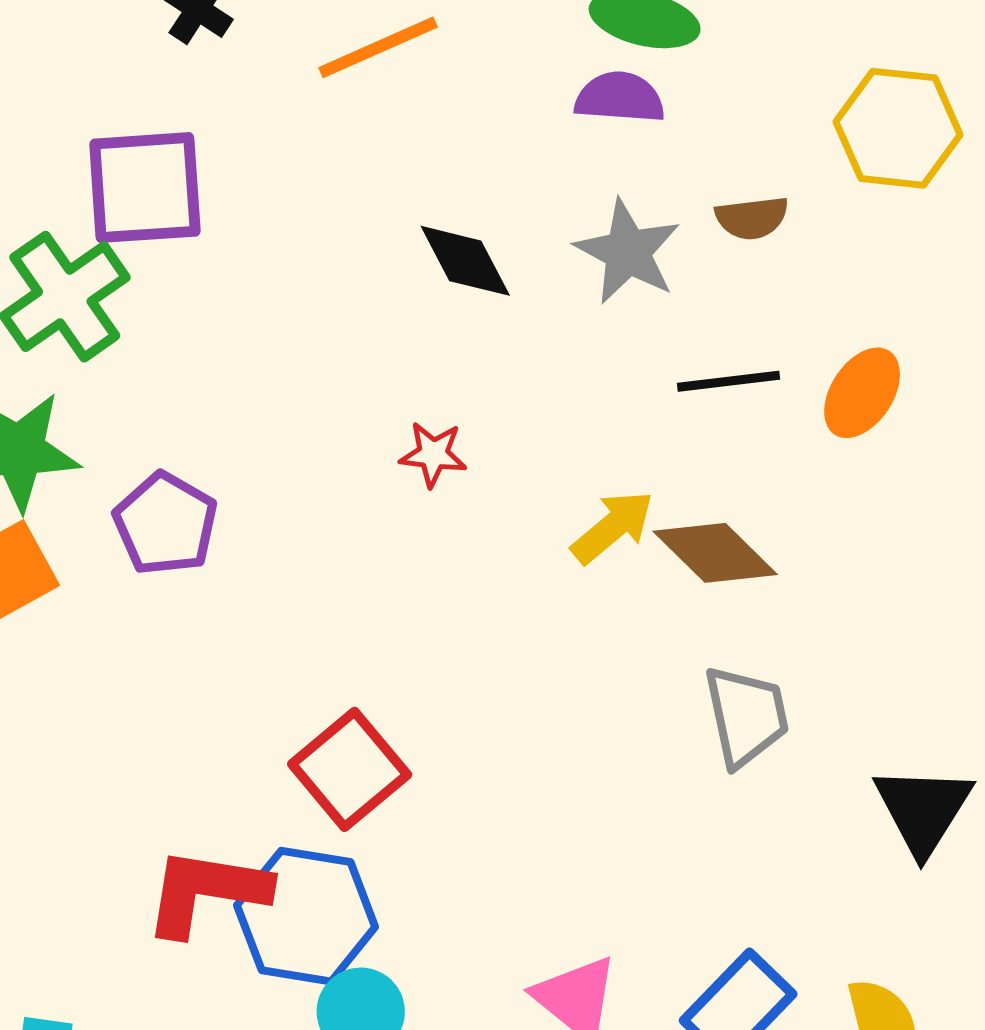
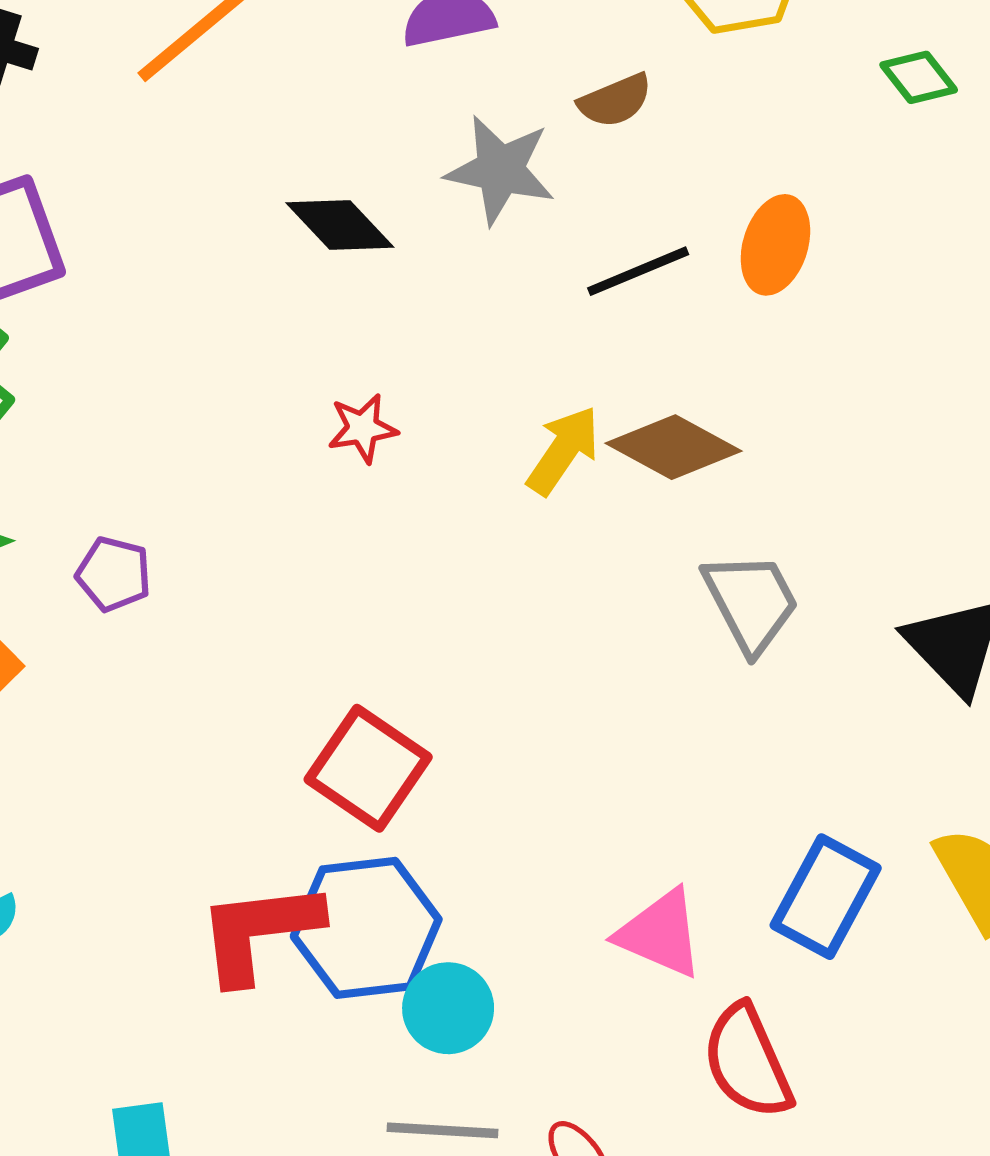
purple pentagon: (166, 524) -> (114, 574), size x0.7

